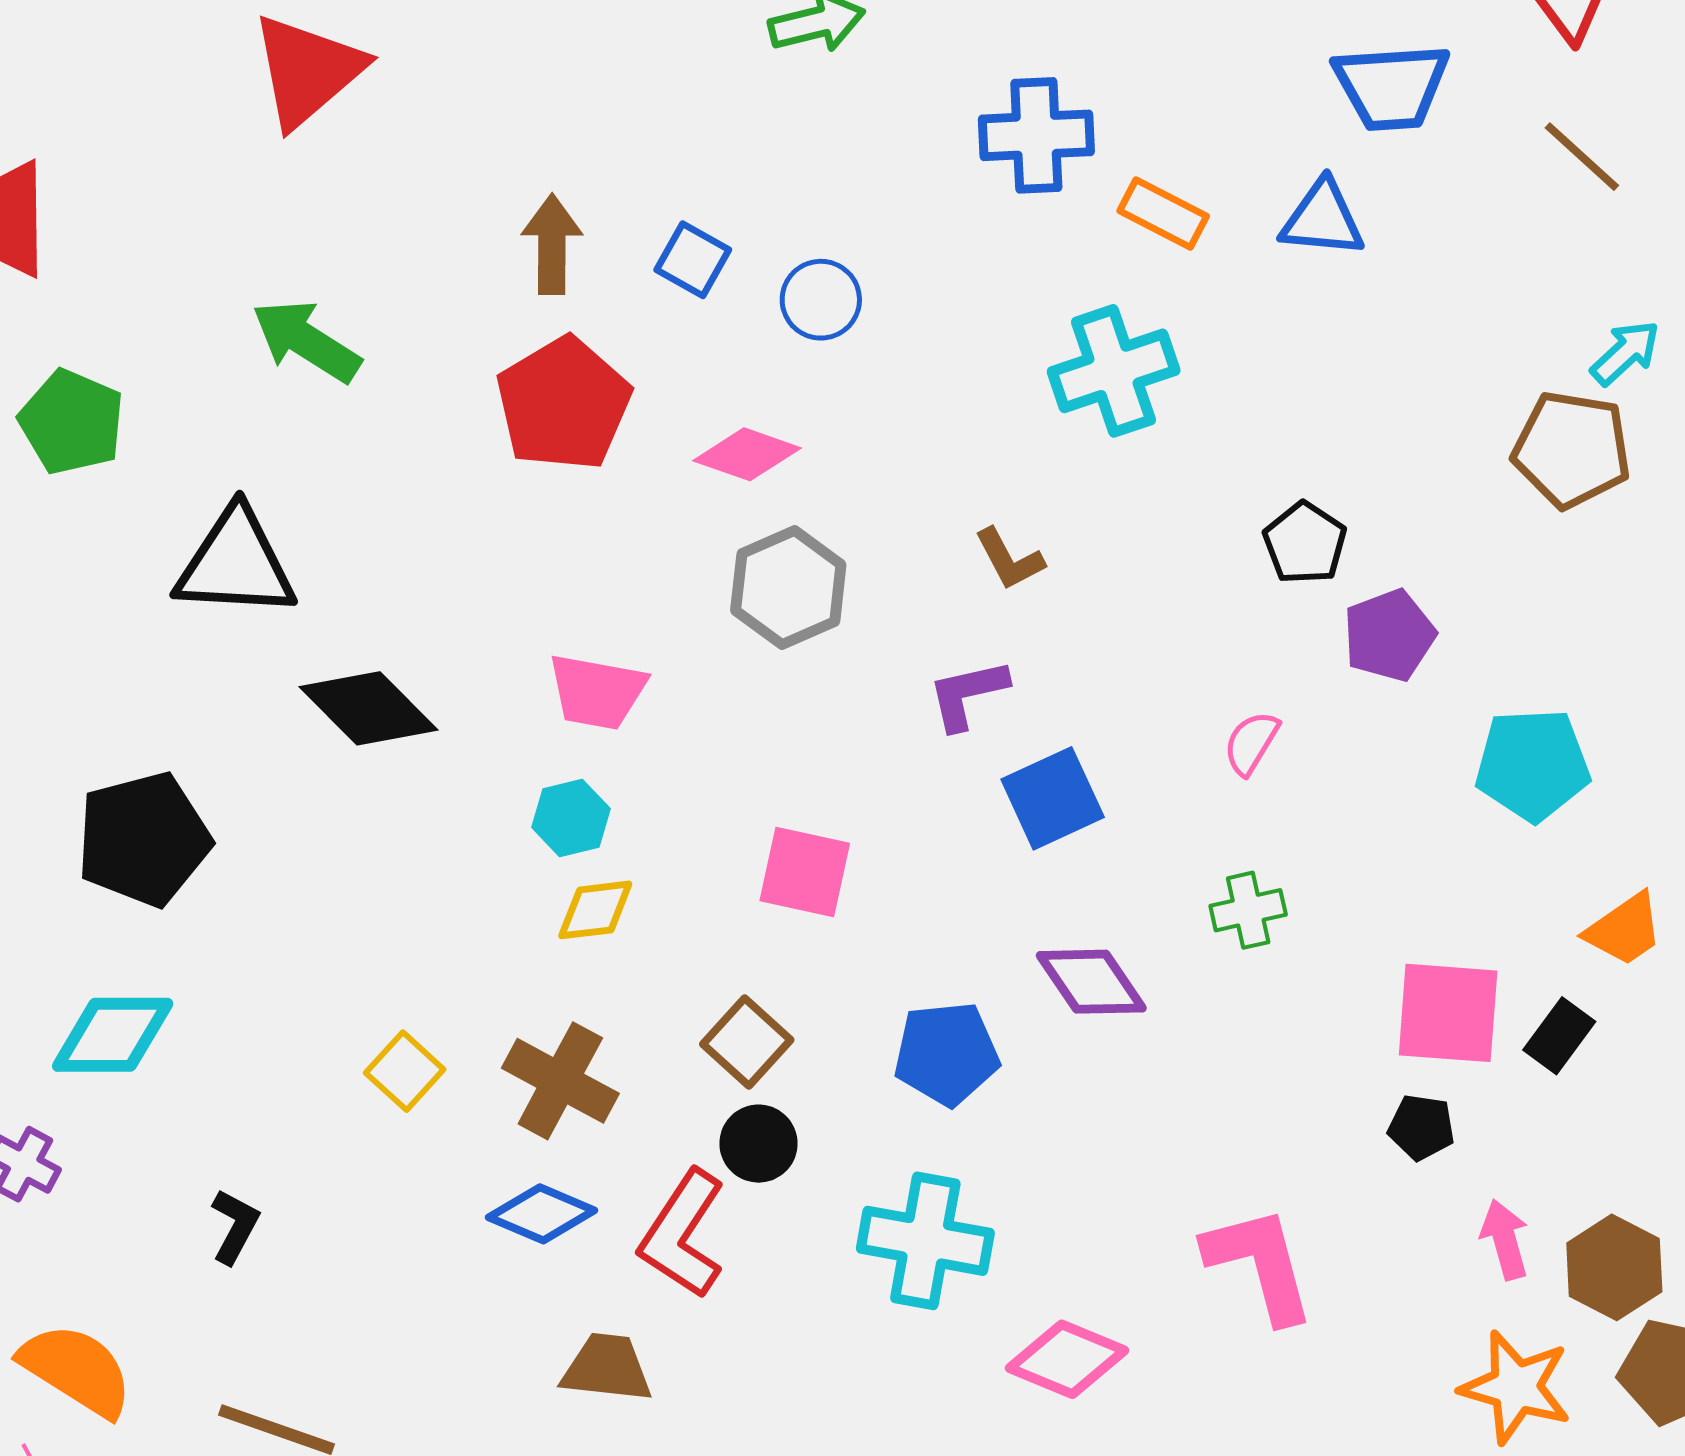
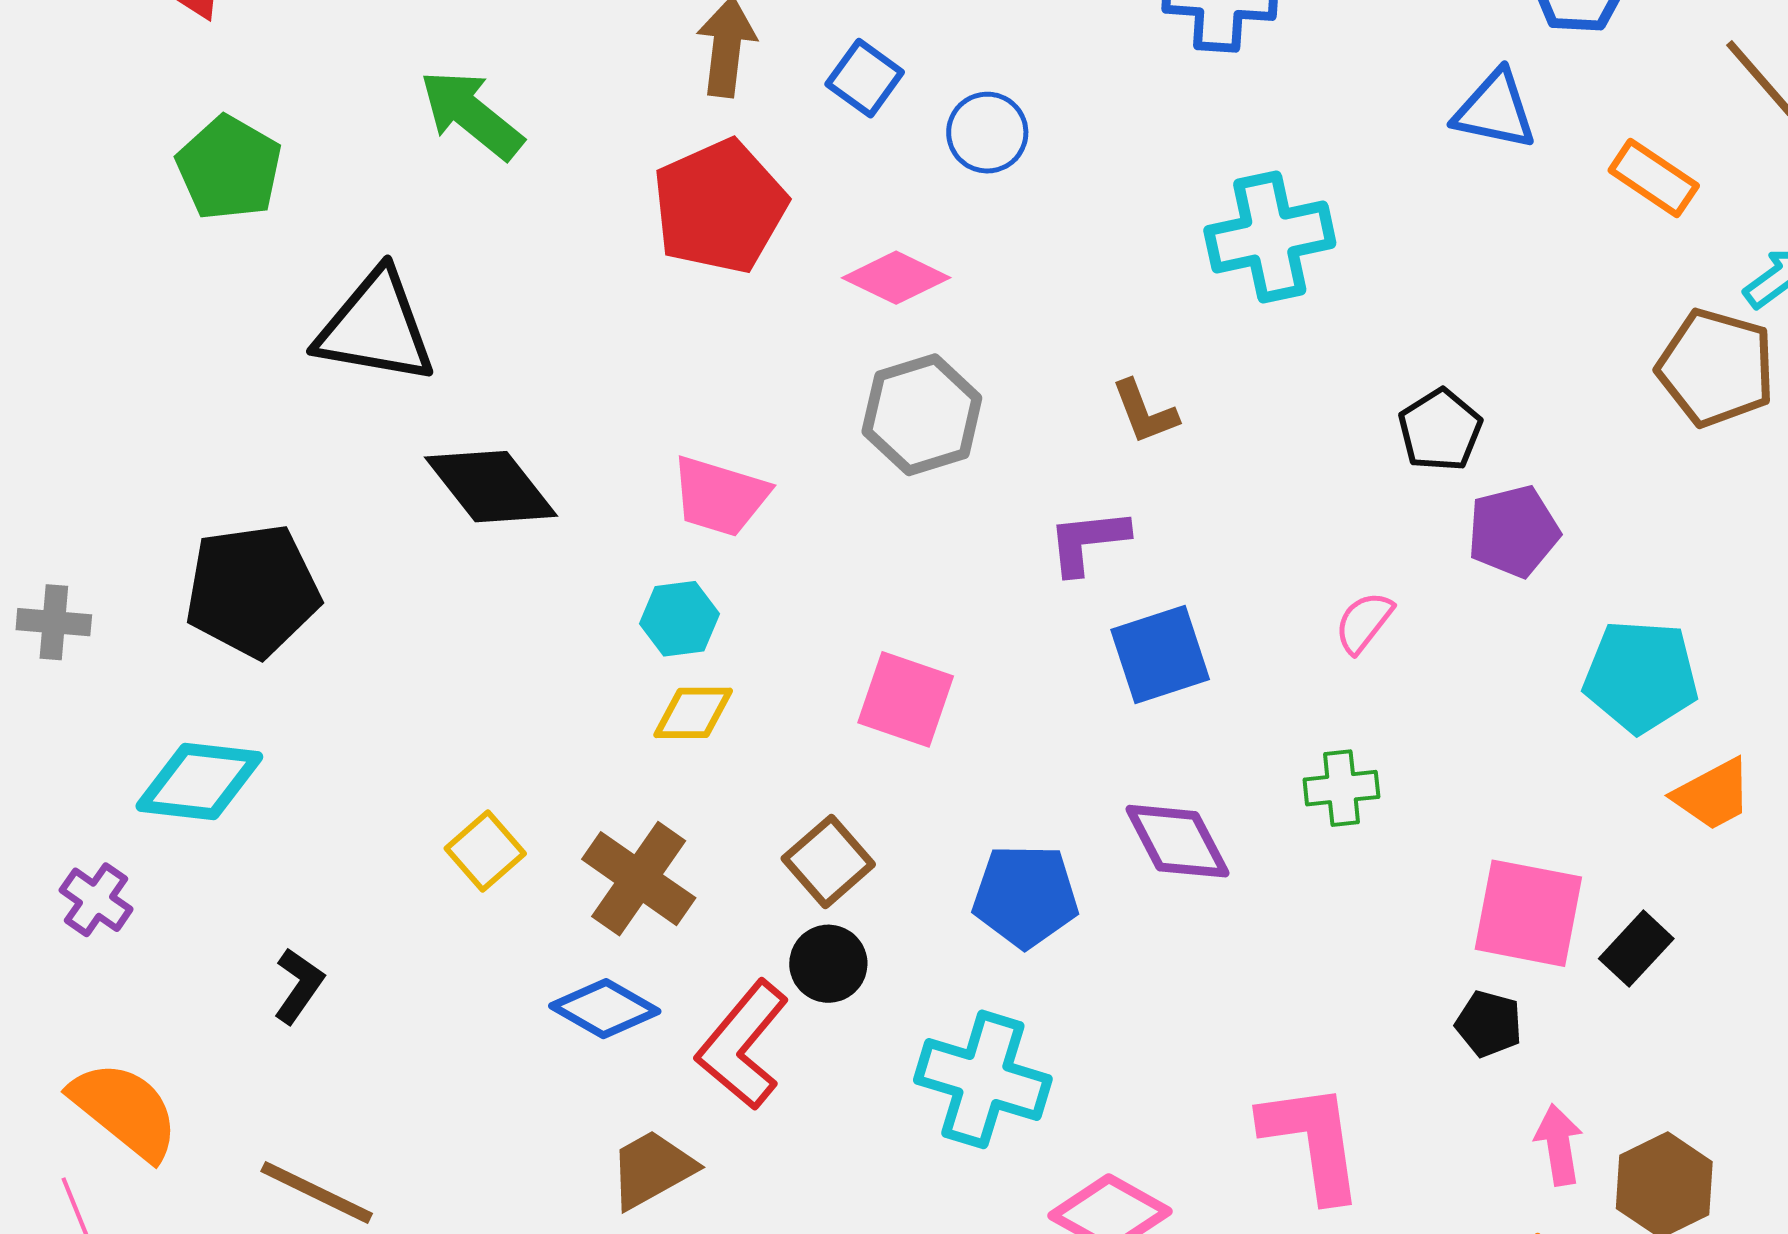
orange rectangle: (1163, 213) -> (1654, 178), moved
orange trapezoid: (1624, 930) -> (1713, 794), moved
brown trapezoid: (607, 1368) -> (652, 1169), turned -42

